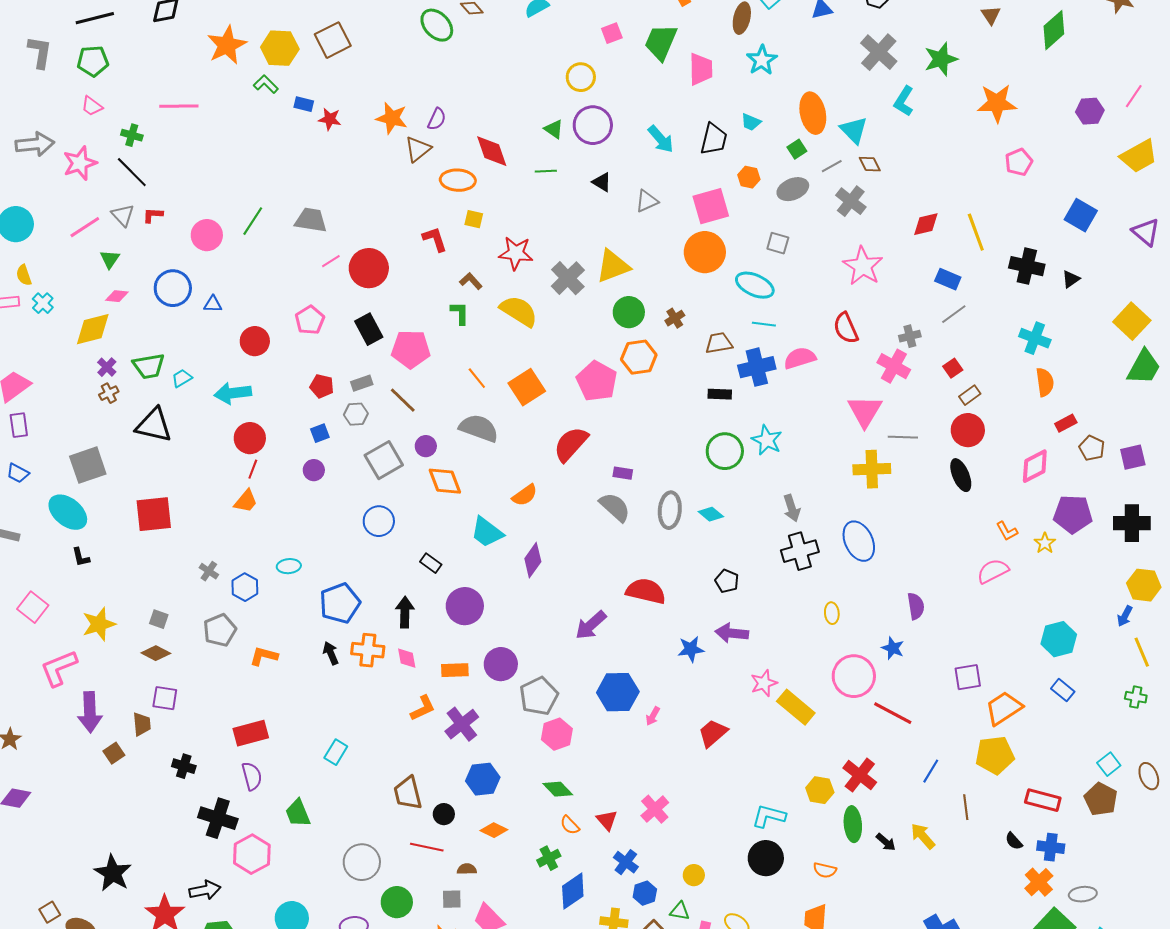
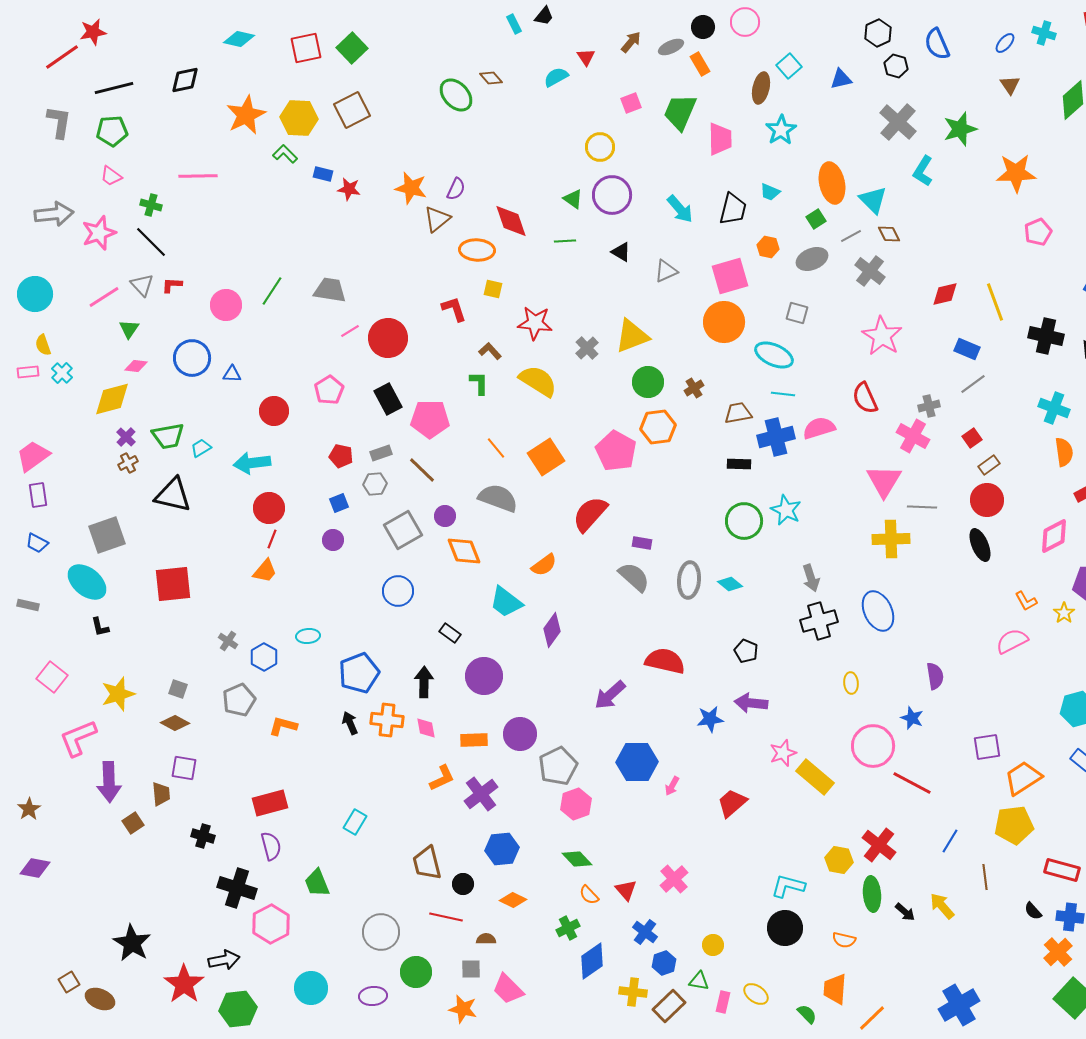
gray cross: (568, 278) -> (587, 348), size x0.7

